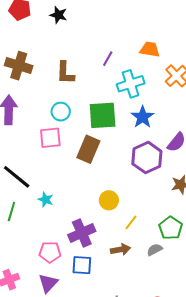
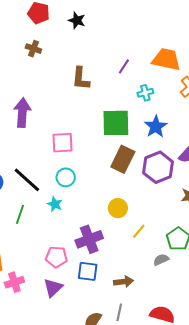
orange trapezoid: (150, 49) -> (166, 59), size x1.4
brown cross: (19, 66) -> (33, 49), moved, size x0.6
cyan cross: (131, 84) -> (145, 93), size x0.6
cyan circle: (61, 112) -> (66, 177), moved
brown rectangle: (88, 149) -> (123, 159), moved
brown arrow: (120, 250) -> (124, 282), moved

